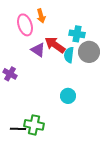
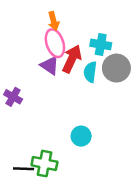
pink ellipse: (25, 25) -> (55, 43), moved
red arrow: (55, 45) -> (72, 59), turned 80
cyan circle: (68, 96) -> (81, 136), moved

